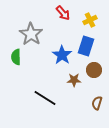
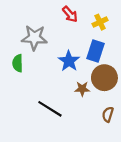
gray star: (31, 34) -> (34, 38), turned -30
brown circle: (94, 70) -> (104, 78), size x1.5

